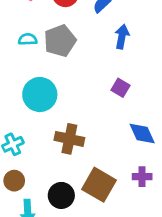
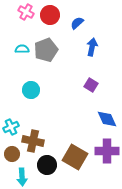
cyan circle: (40, 95) -> (31, 90), size x0.7
brown cross: (69, 139) -> (33, 141), moved
purple cross: (142, 177) -> (107, 151), size x1.6

